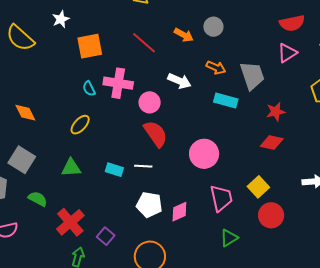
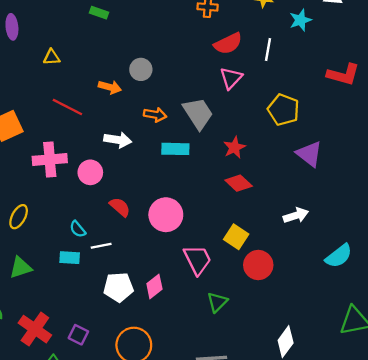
cyan semicircle: (89, 89) -> (78, 229), moved
red semicircle: (156, 134) -> (120, 207), moved, size x0.7
red diamond: (272, 142) -> (239, 183), turned 45

